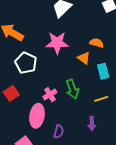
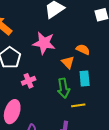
green arrow: (72, 89) -> (63, 88), moved
pink cross: (50, 95) -> (29, 81), moved

